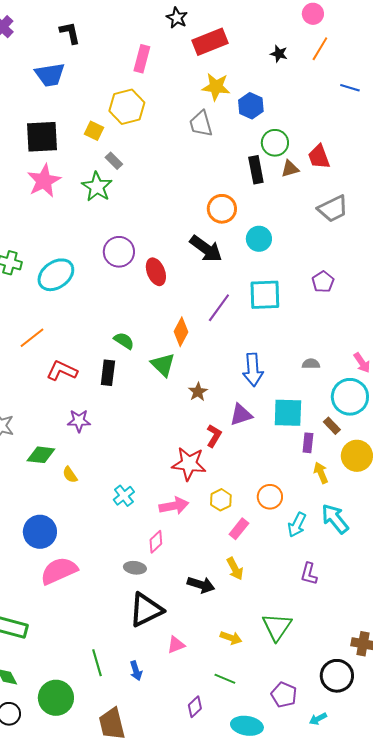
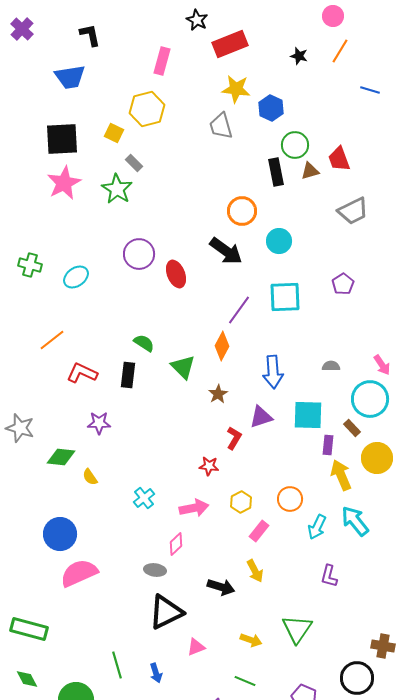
cyan ellipse: (56, 275) -> (76, 277), size x0.7
orange diamond: (181, 332) -> (222, 346), moved
red star: (189, 464) -> (209, 466), size x0.6
yellow arrow: (321, 473) -> (341, 475), size x1.4

